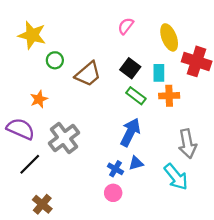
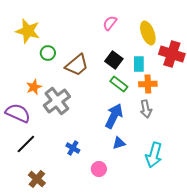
gray cross: (64, 138) -> (57, 101), moved
gray arrow: (187, 144) -> (146, 109), moved, size x0.7
blue cross: (115, 169) -> (73, 148), moved
cyan arrow: (176, 177) -> (154, 155), turned 55

